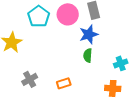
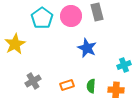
blue star: (89, 34) -> (87, 48), moved, turned -30
green semicircle: (88, 55) -> (91, 86), moved

